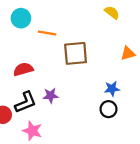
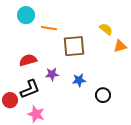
yellow semicircle: (112, 12) -> (106, 29), moved
blue star: (112, 89) -> (79, 80), moved
purple star: (51, 95) -> (52, 74), moved

